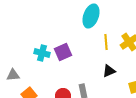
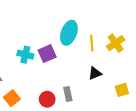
cyan ellipse: (91, 16) -> (69, 33), moved

